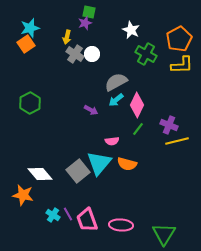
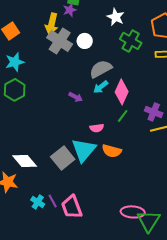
cyan star: (30, 28) -> (15, 62), moved
yellow arrow: (67, 37) -> (52, 24), size x1.5
gray cross: (75, 54) -> (60, 41), size x1.4
white circle: (92, 54) -> (85, 41), moved
pink ellipse: (121, 225) -> (133, 212), moved

